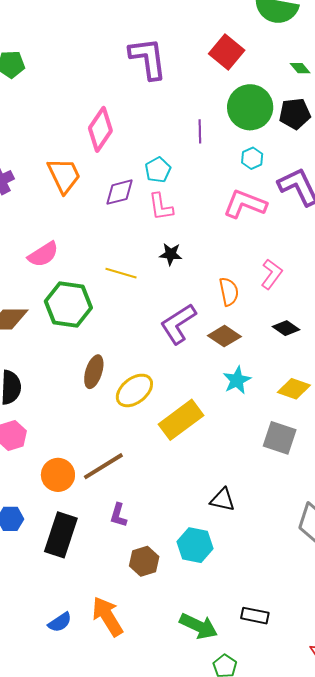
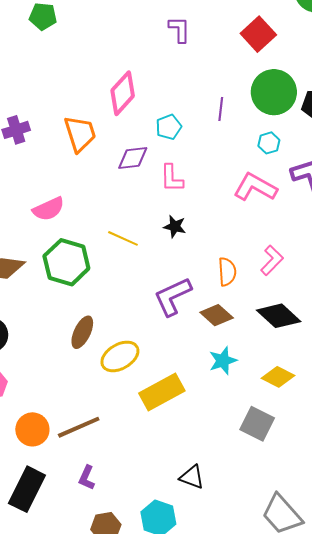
purple L-shape: (148, 58) -> (179, 29), size x0.6
cyan pentagon: (158, 170) -> (169, 127), moved
black diamond: (286, 328) -> (279, 316), size x1.6

